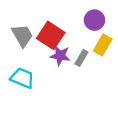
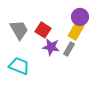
red square: (51, 35) -> (43, 30), size x0.7
yellow rectangle: (103, 45) -> (76, 31), moved

